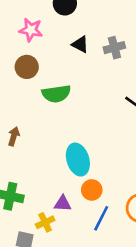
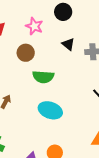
cyan ellipse: (78, 160) -> (50, 110), moved, turned -65

